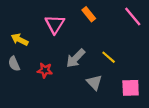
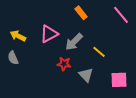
pink triangle: (55, 24) -> (49, 34), moved, turned 30
gray arrow: (76, 58) -> (74, 42), moved
red star: (45, 70) -> (64, 64), moved

